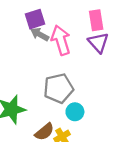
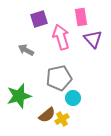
pink rectangle: (96, 20) -> (81, 17), moved
gray arrow: (40, 34) -> (26, 50), moved

